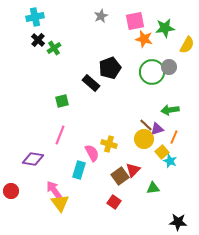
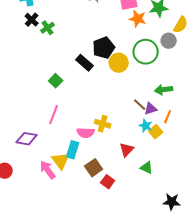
gray circle: (169, 67) -> (169, 41), moved
green square: (62, 101) -> (56, 81), turned -32
yellow circle: (144, 139) -> (119, 63), moved
pink semicircle: (92, 153) -> (86, 133), turned 120
cyan star: (170, 161) -> (146, 126), moved
brown square: (120, 176) -> (94, 168), moved
green triangle: (153, 188) -> (147, 168), turned 32
yellow triangle: (60, 203) -> (61, 161), moved

